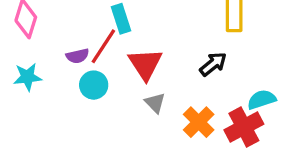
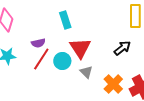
red line: (103, 46) -> (41, 59), moved
cyan circle: (94, 85) -> (62, 61), moved

